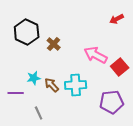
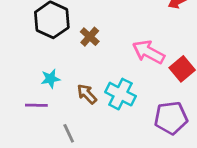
cyan star: (34, 78) -> (50, 79), moved
cyan cross: (76, 85) -> (120, 94), turned 30

